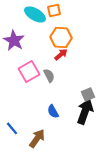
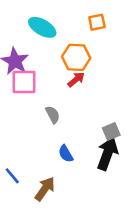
orange square: (54, 10) -> (97, 22), moved
pink square: (29, 71) -> (24, 82), moved, turned 30
gray semicircle: (49, 75) -> (53, 115), moved

